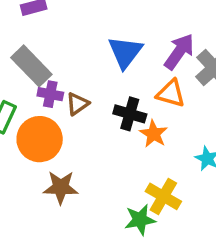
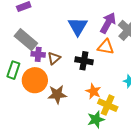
orange star: (154, 134) -> (93, 91), moved
brown star: (61, 187) -> (57, 94), moved

